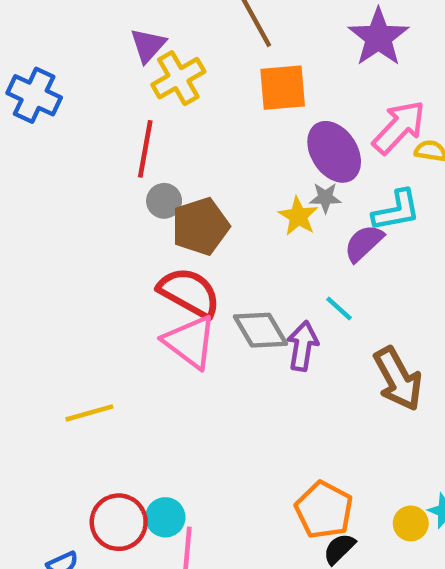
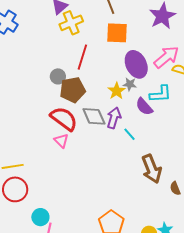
red line: (145, 149) -> (82, 57), moved
purple semicircle: (364, 243) -> (144, 107), turned -96
gray diamond: (260, 330) -> (94, 116), moved
pink triangle: (190, 342) -> (61, 141), size x0.6
purple arrow: (303, 346) -> (114, 118), moved
red circle: (119, 522) -> (15, 189), moved

